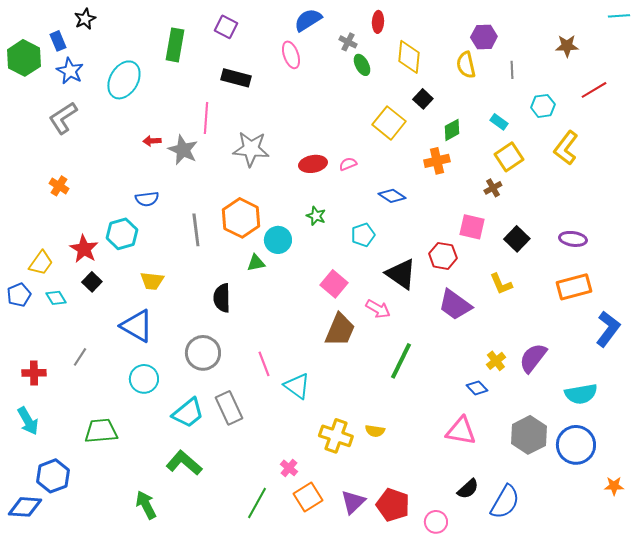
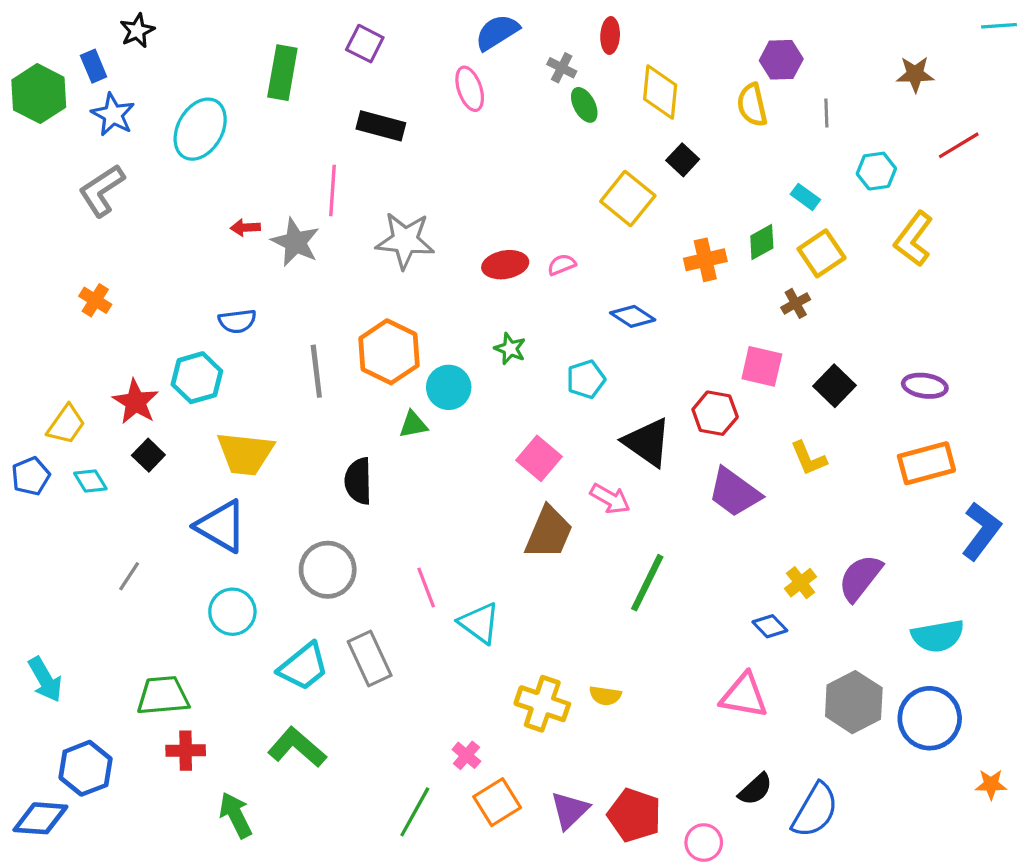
green diamond: (452, 130) -> (762, 242), moved
yellow trapezoid: (152, 281) -> (245, 454), size x1.5
red cross: (34, 373) -> (186, 751), moved

